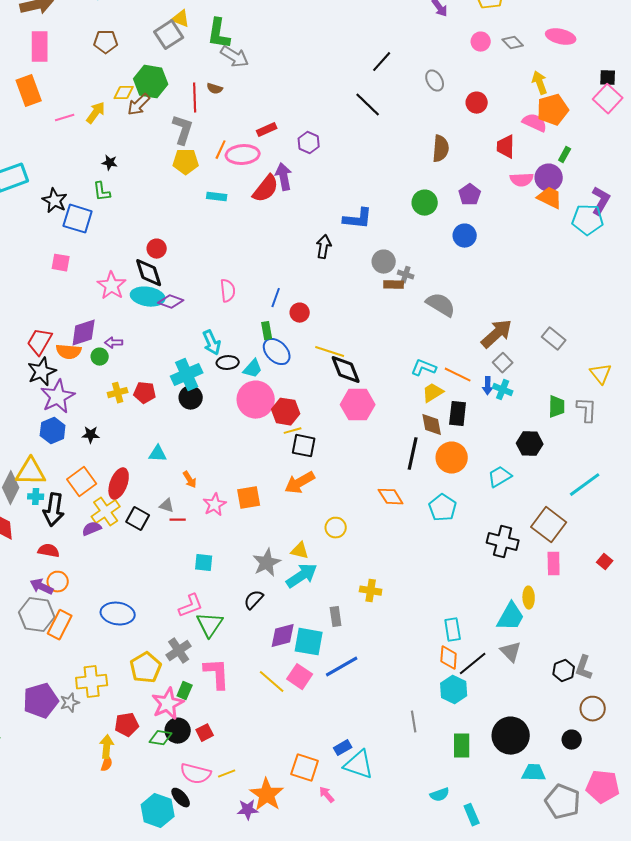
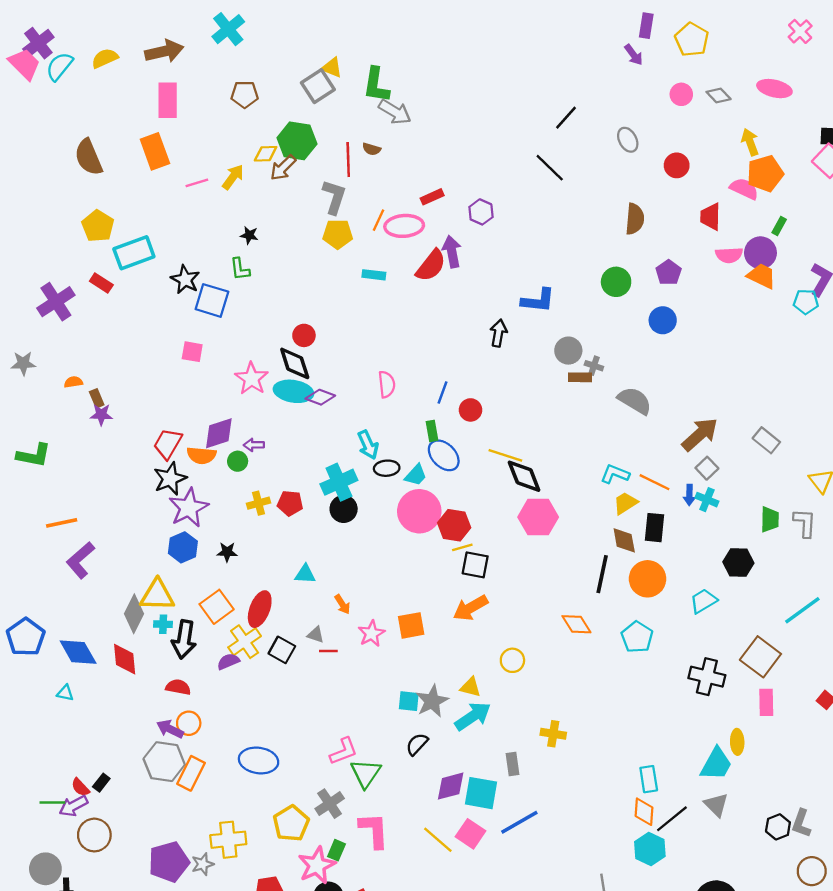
cyan pentagon: (588, 220) -> (806, 302), size x0.7
cyan square: (204, 563) -> (409, 701), moved

